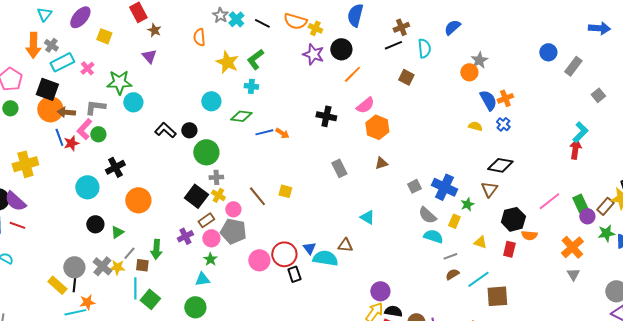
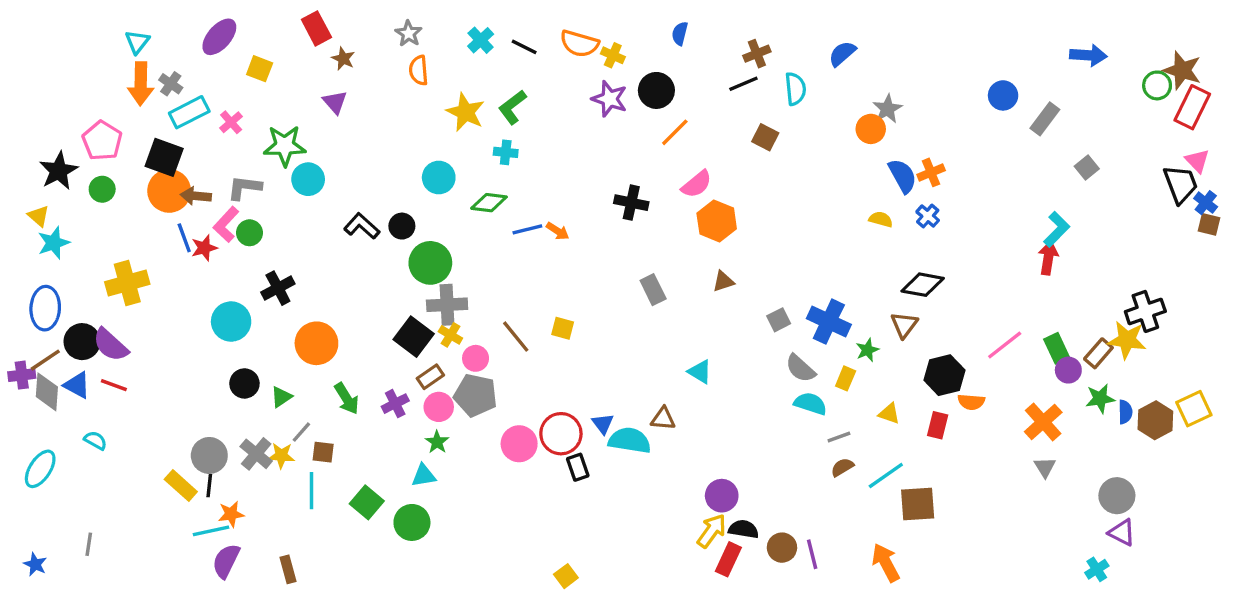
cyan triangle: (44, 14) -> (137, 42), moved
gray star: (220, 15) -> (409, 33), moved
blue semicircle: (355, 15) -> (680, 33), size x0.6
gray cross: (216, 177) -> (447, 305), size x1.6
green arrow: (156, 249) -> (347, 399), moved, turned -36
green square: (150, 299) -> (367, 502), moved

